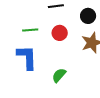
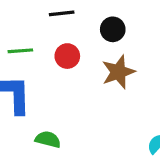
green semicircle: (59, 75) -> (48, 139), moved, turned 63

